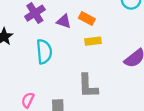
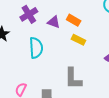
yellow rectangle: (93, 41) -> (78, 40), turned 32

